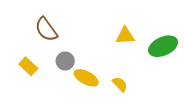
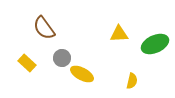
yellow semicircle: (120, 84) -> (132, 81), moved, turned 56

